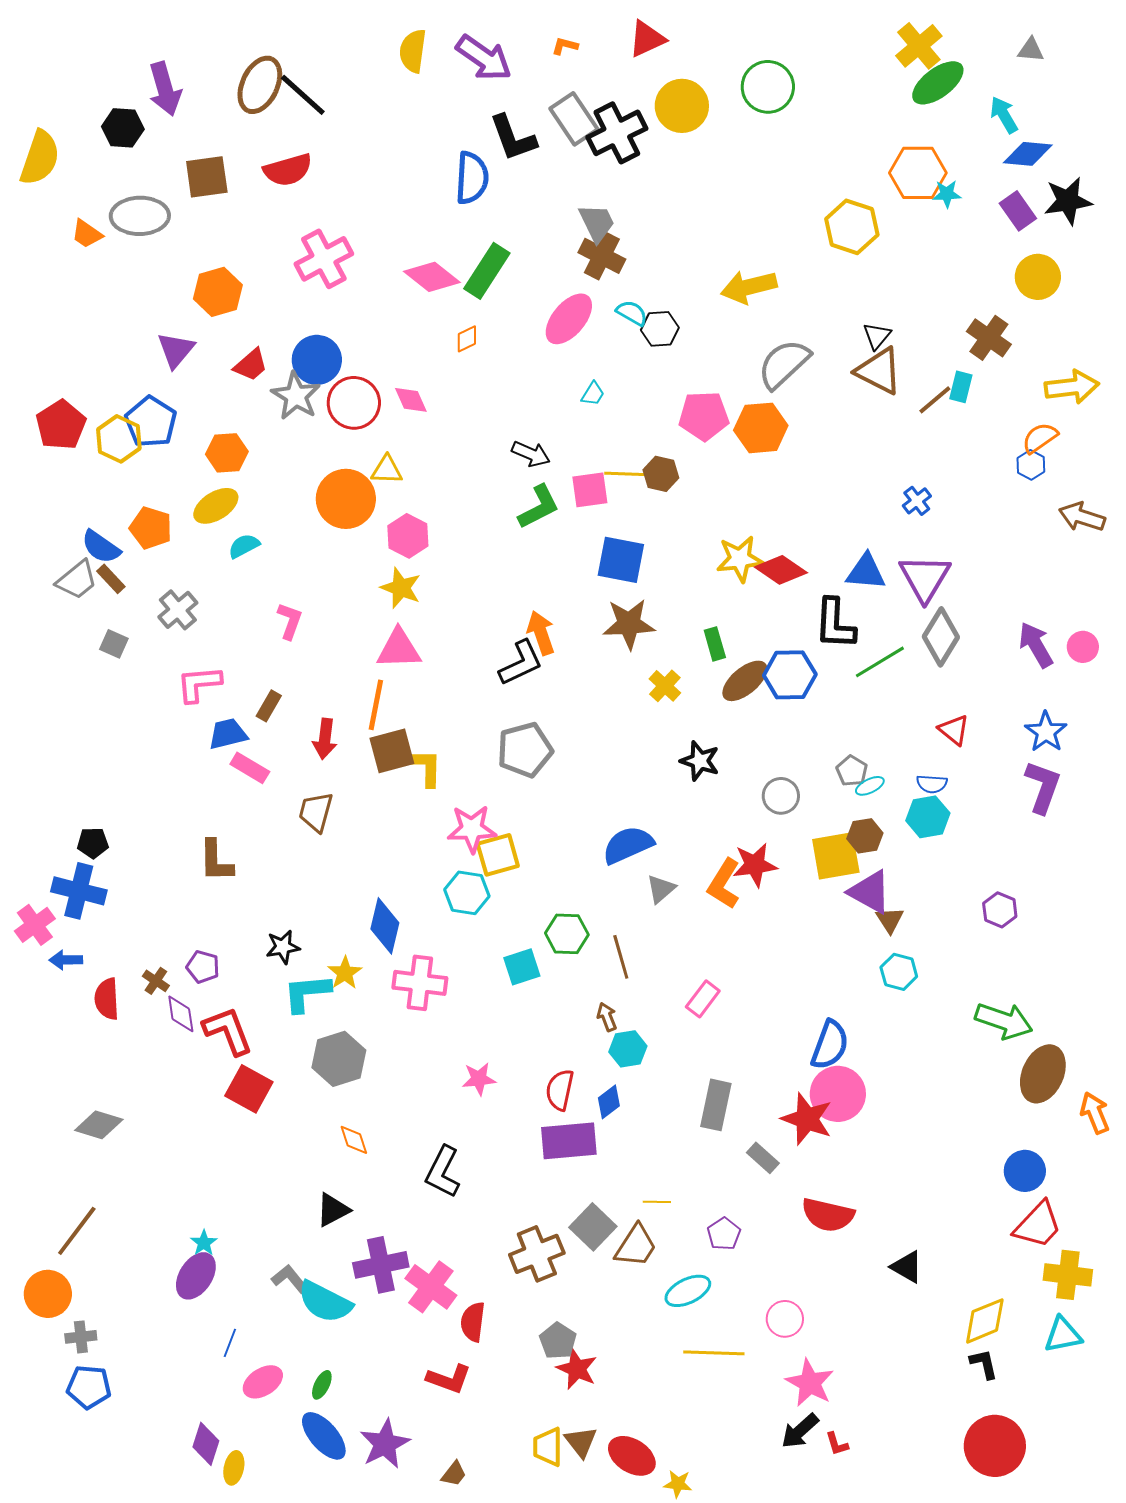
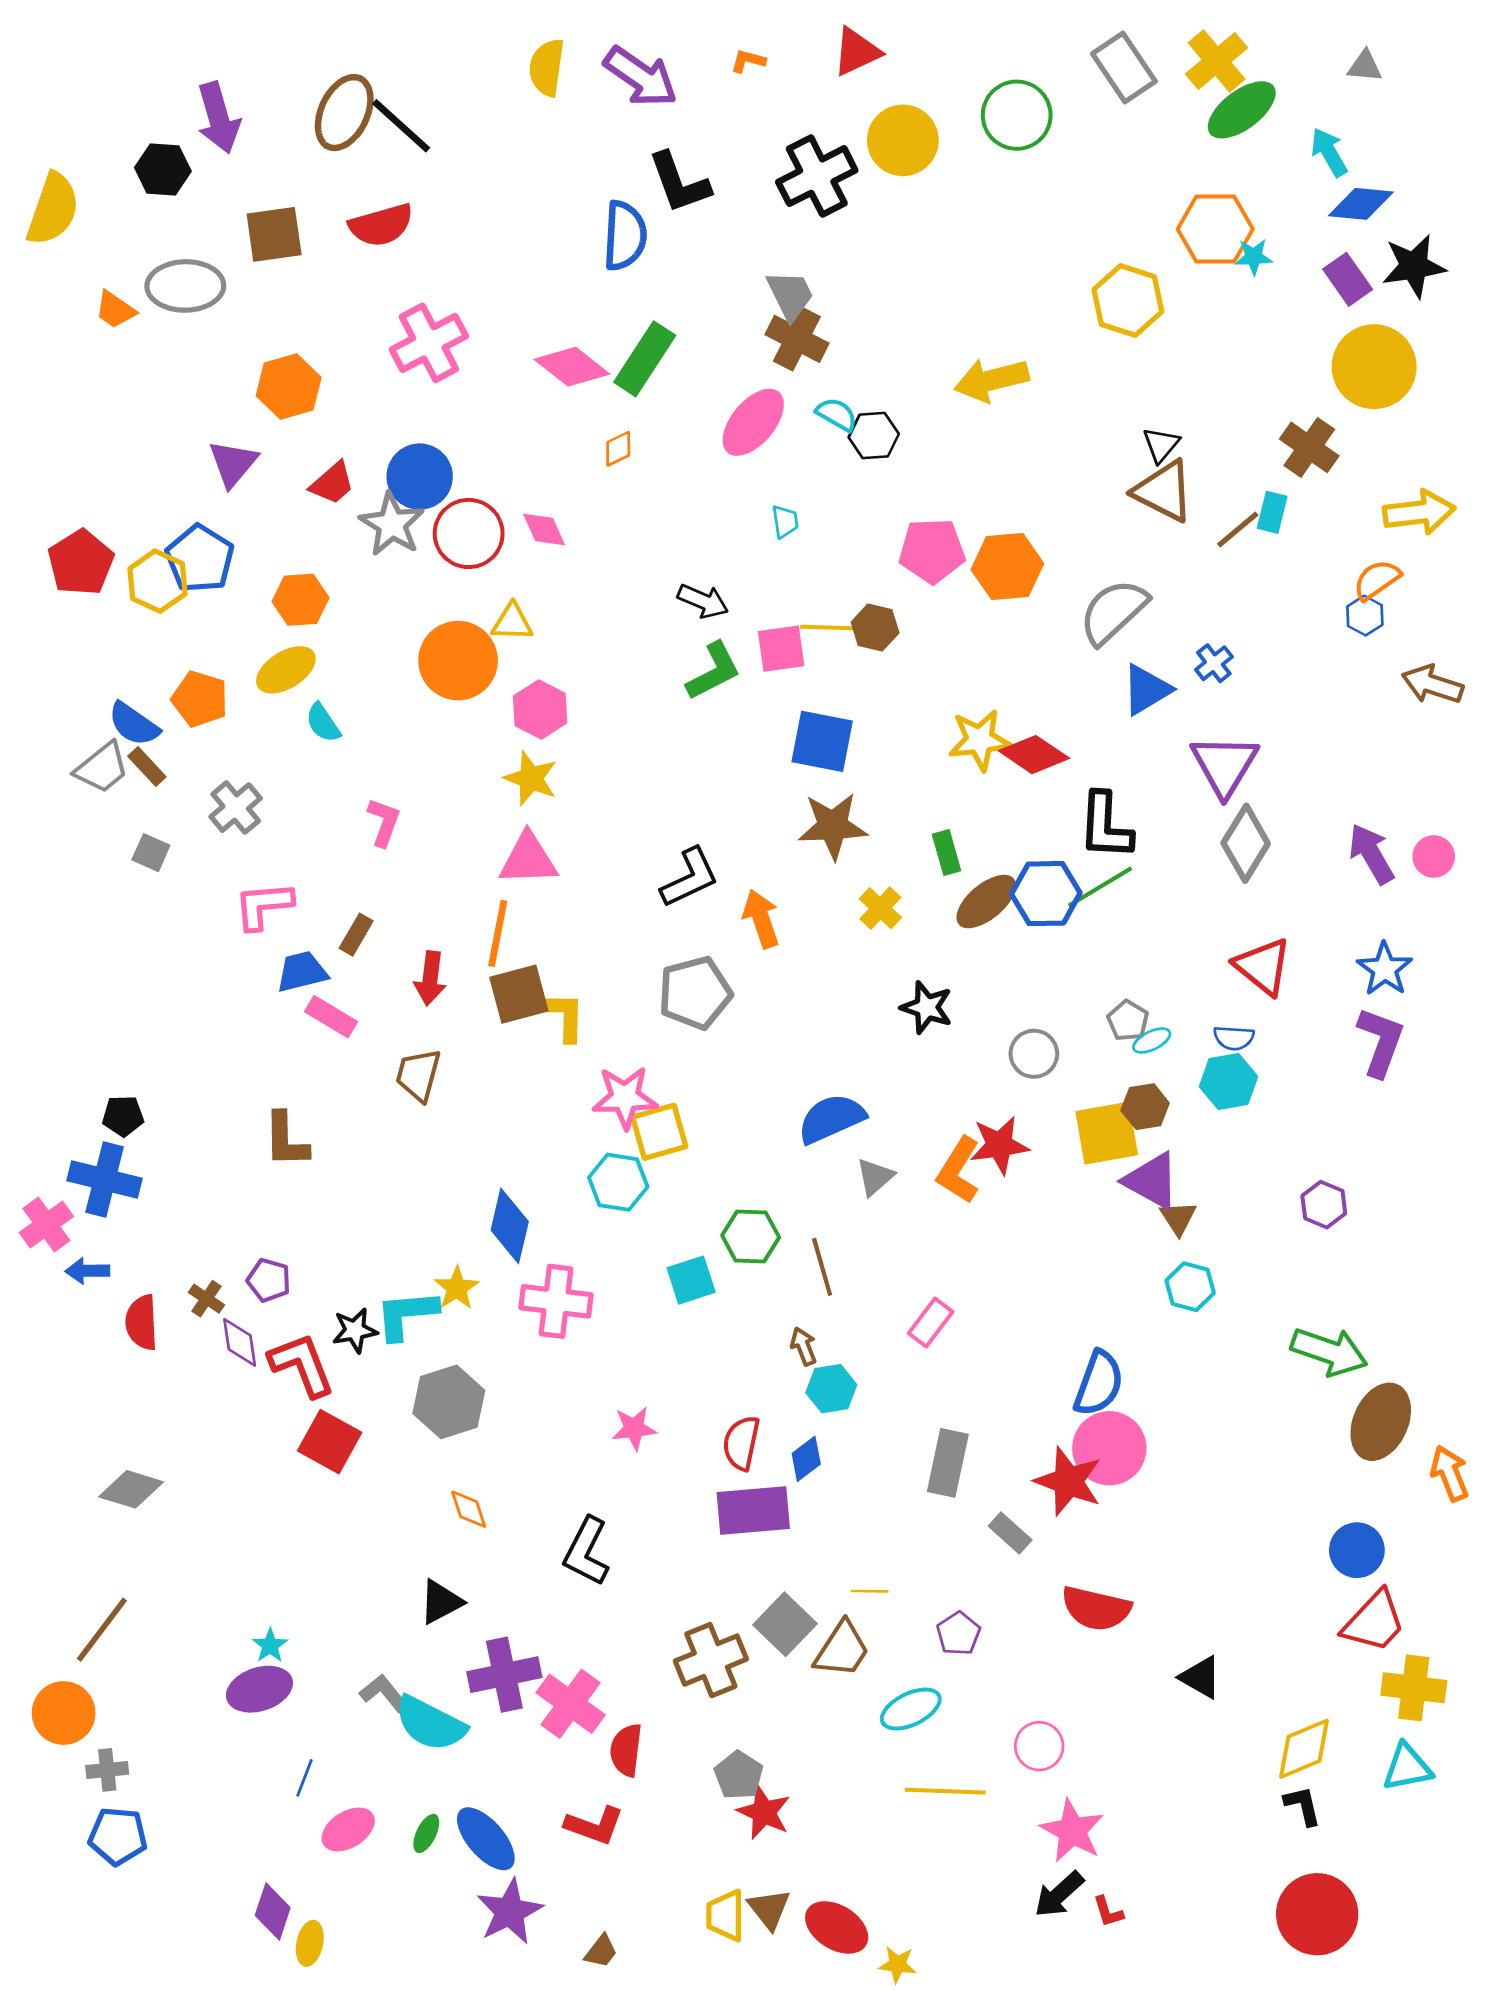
gray rectangle: (574, 119) -> (1124, 68), moved
yellow circle: (1038, 277) -> (1374, 367), size x1.4
gray semicircle: (784, 364) -> (1113, 612), moved
cyan trapezoid: (593, 394) -> (785, 522), turned -40
cyan semicircle: (244, 546) -> (323, 723), turned -96
blue triangle: (866, 572) -> (1146, 690), moved, turned -36
orange arrow: (541, 633) -> (761, 919), moved
green line: (880, 662) -> (1100, 887), moved
red triangle: (954, 730) -> (1263, 966), size x1.4
black star: (283, 947) -> (355, 1330), moved
purple ellipse: (196, 1276) -> (259, 1689), turned 39
blue ellipse: (324, 1436) -> (486, 1839), moved

